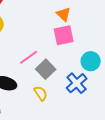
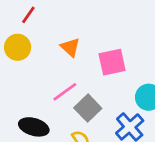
orange triangle: (64, 14) -> (70, 47), moved

